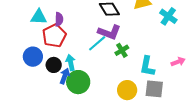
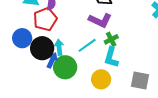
cyan line: (97, 43) -> (87, 45), moved
black circle: (54, 65) -> (42, 48), size x1.5
cyan L-shape: (147, 66) -> (111, 57), moved
yellow circle: (127, 90) -> (101, 79), moved

